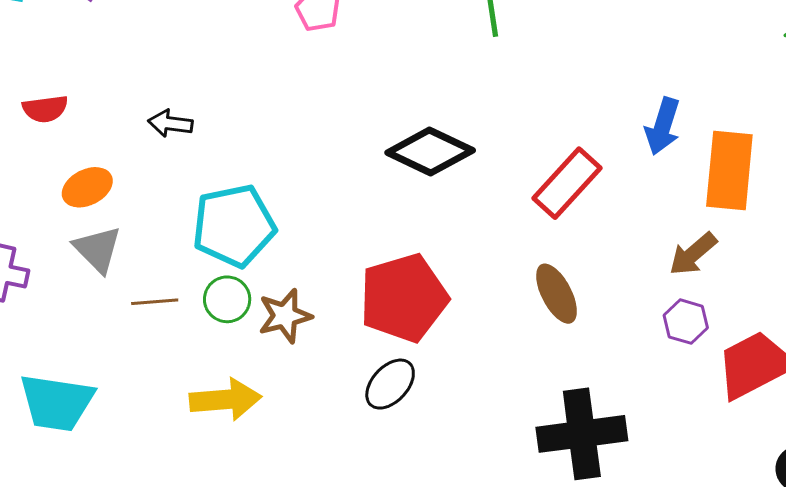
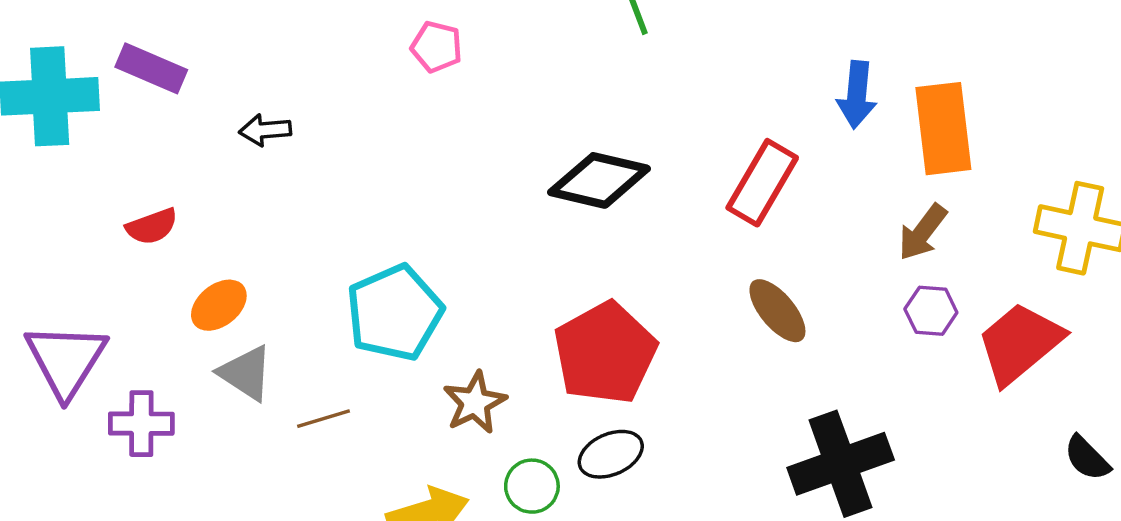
black arrow: (170, 123) -> (265, 130), moved
green circle: (227, 299) -> (532, 486), moved
black ellipse: (390, 384) -> (611, 454), turned 36

